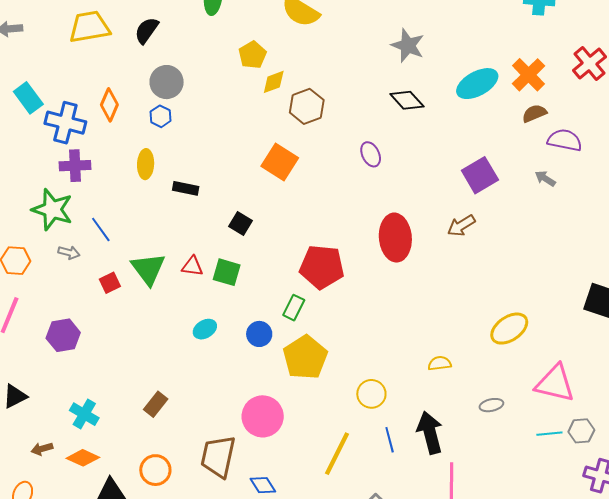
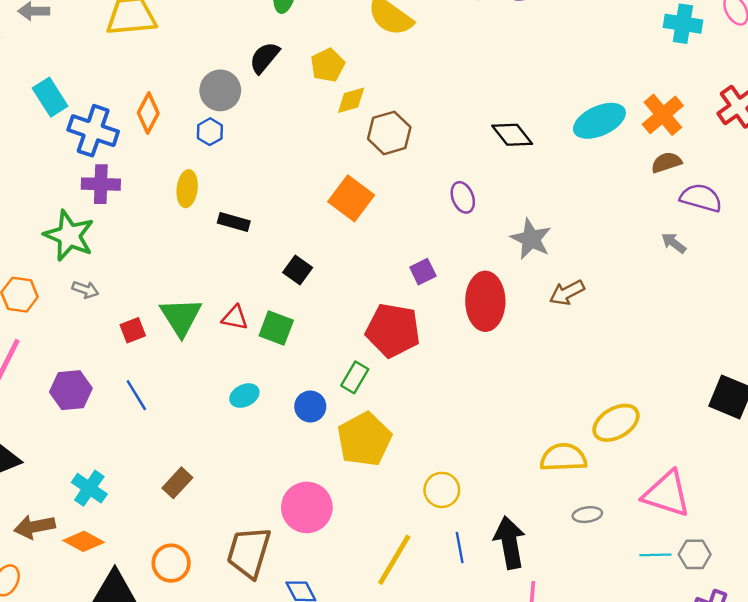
black semicircle: (147, 30) -> (264, 58), moved
gray star: (408, 46) -> (531, 239), moved
purple square: (480, 175) -> (423, 272), moved, size x0.6
blue line: (101, 230) -> (136, 395), moved
yellow semicircle: (440, 363) -> (563, 457), moved, size x1.6
brown arrow: (42, 449) -> (35, 527), size x1.5

